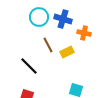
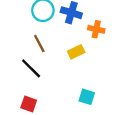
brown line: (48, 45) -> (39, 44), moved

